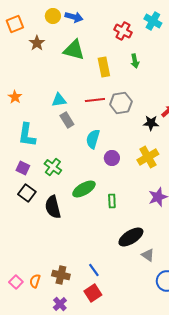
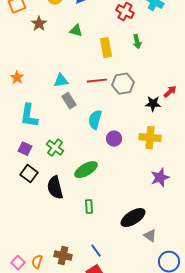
green triangle: (74, 50) -> (76, 31), size x0.6
yellow cross: (148, 157) -> (150, 138), turned 35
green rectangle: (112, 201) -> (89, 207), moved

